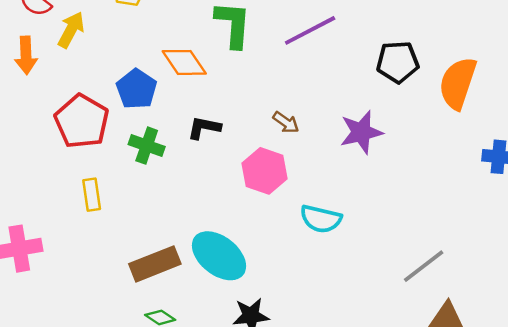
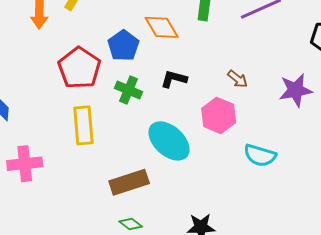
yellow rectangle: (92, 195) -> (83, 125), size x1.5
cyan ellipse: (219, 256) -> (169, 141), moved

